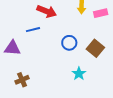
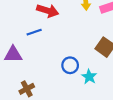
blue circle: (69, 43) -> (70, 65), moved

